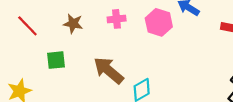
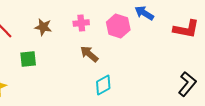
brown arrow: (109, 70) -> (89, 54), moved, size x0.7

